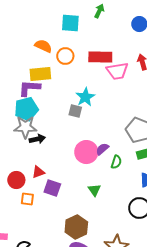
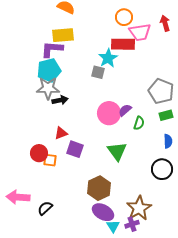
orange circle: (65, 56) -> (124, 17), moved
red rectangle: (100, 57) -> (123, 44), moved
red circle: (16, 180) -> (39, 153), moved
green triangle: (94, 190) -> (117, 151), size x1.5

